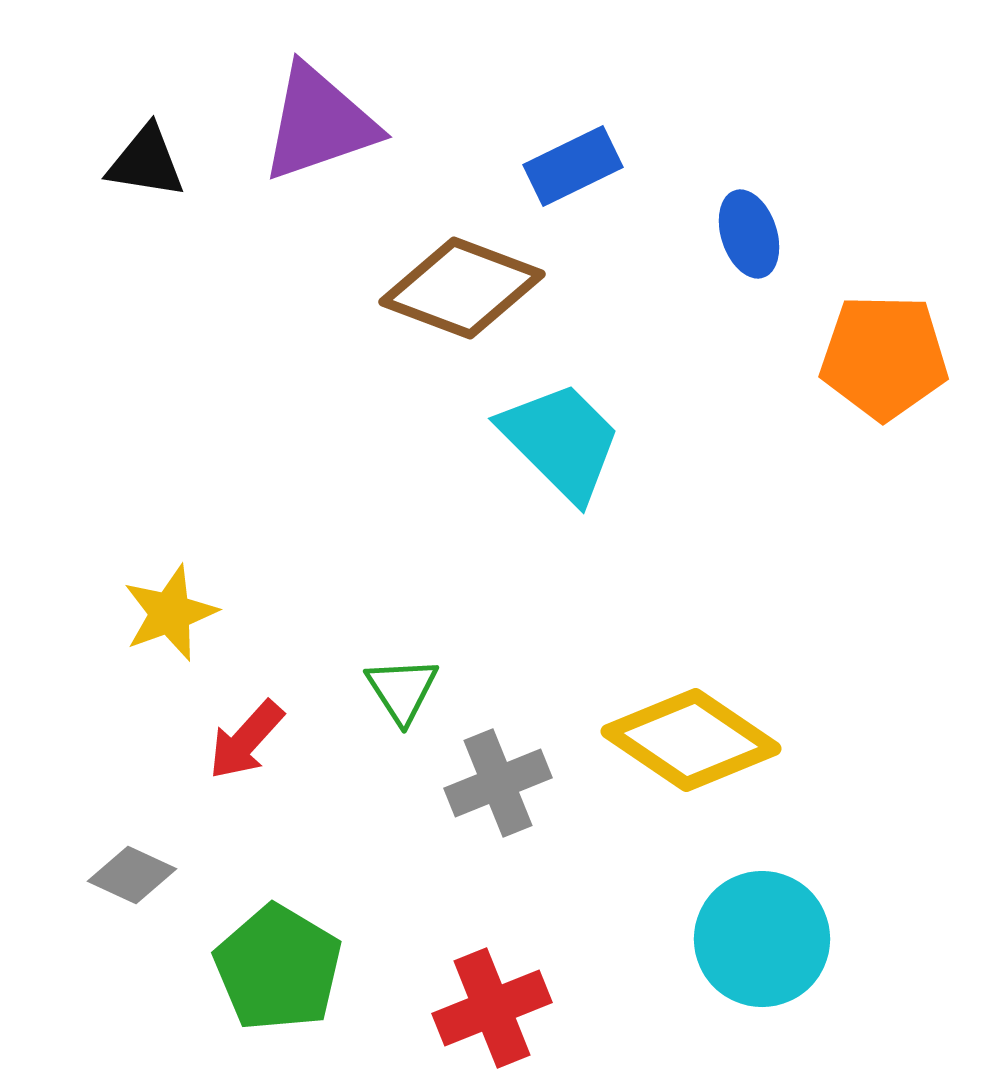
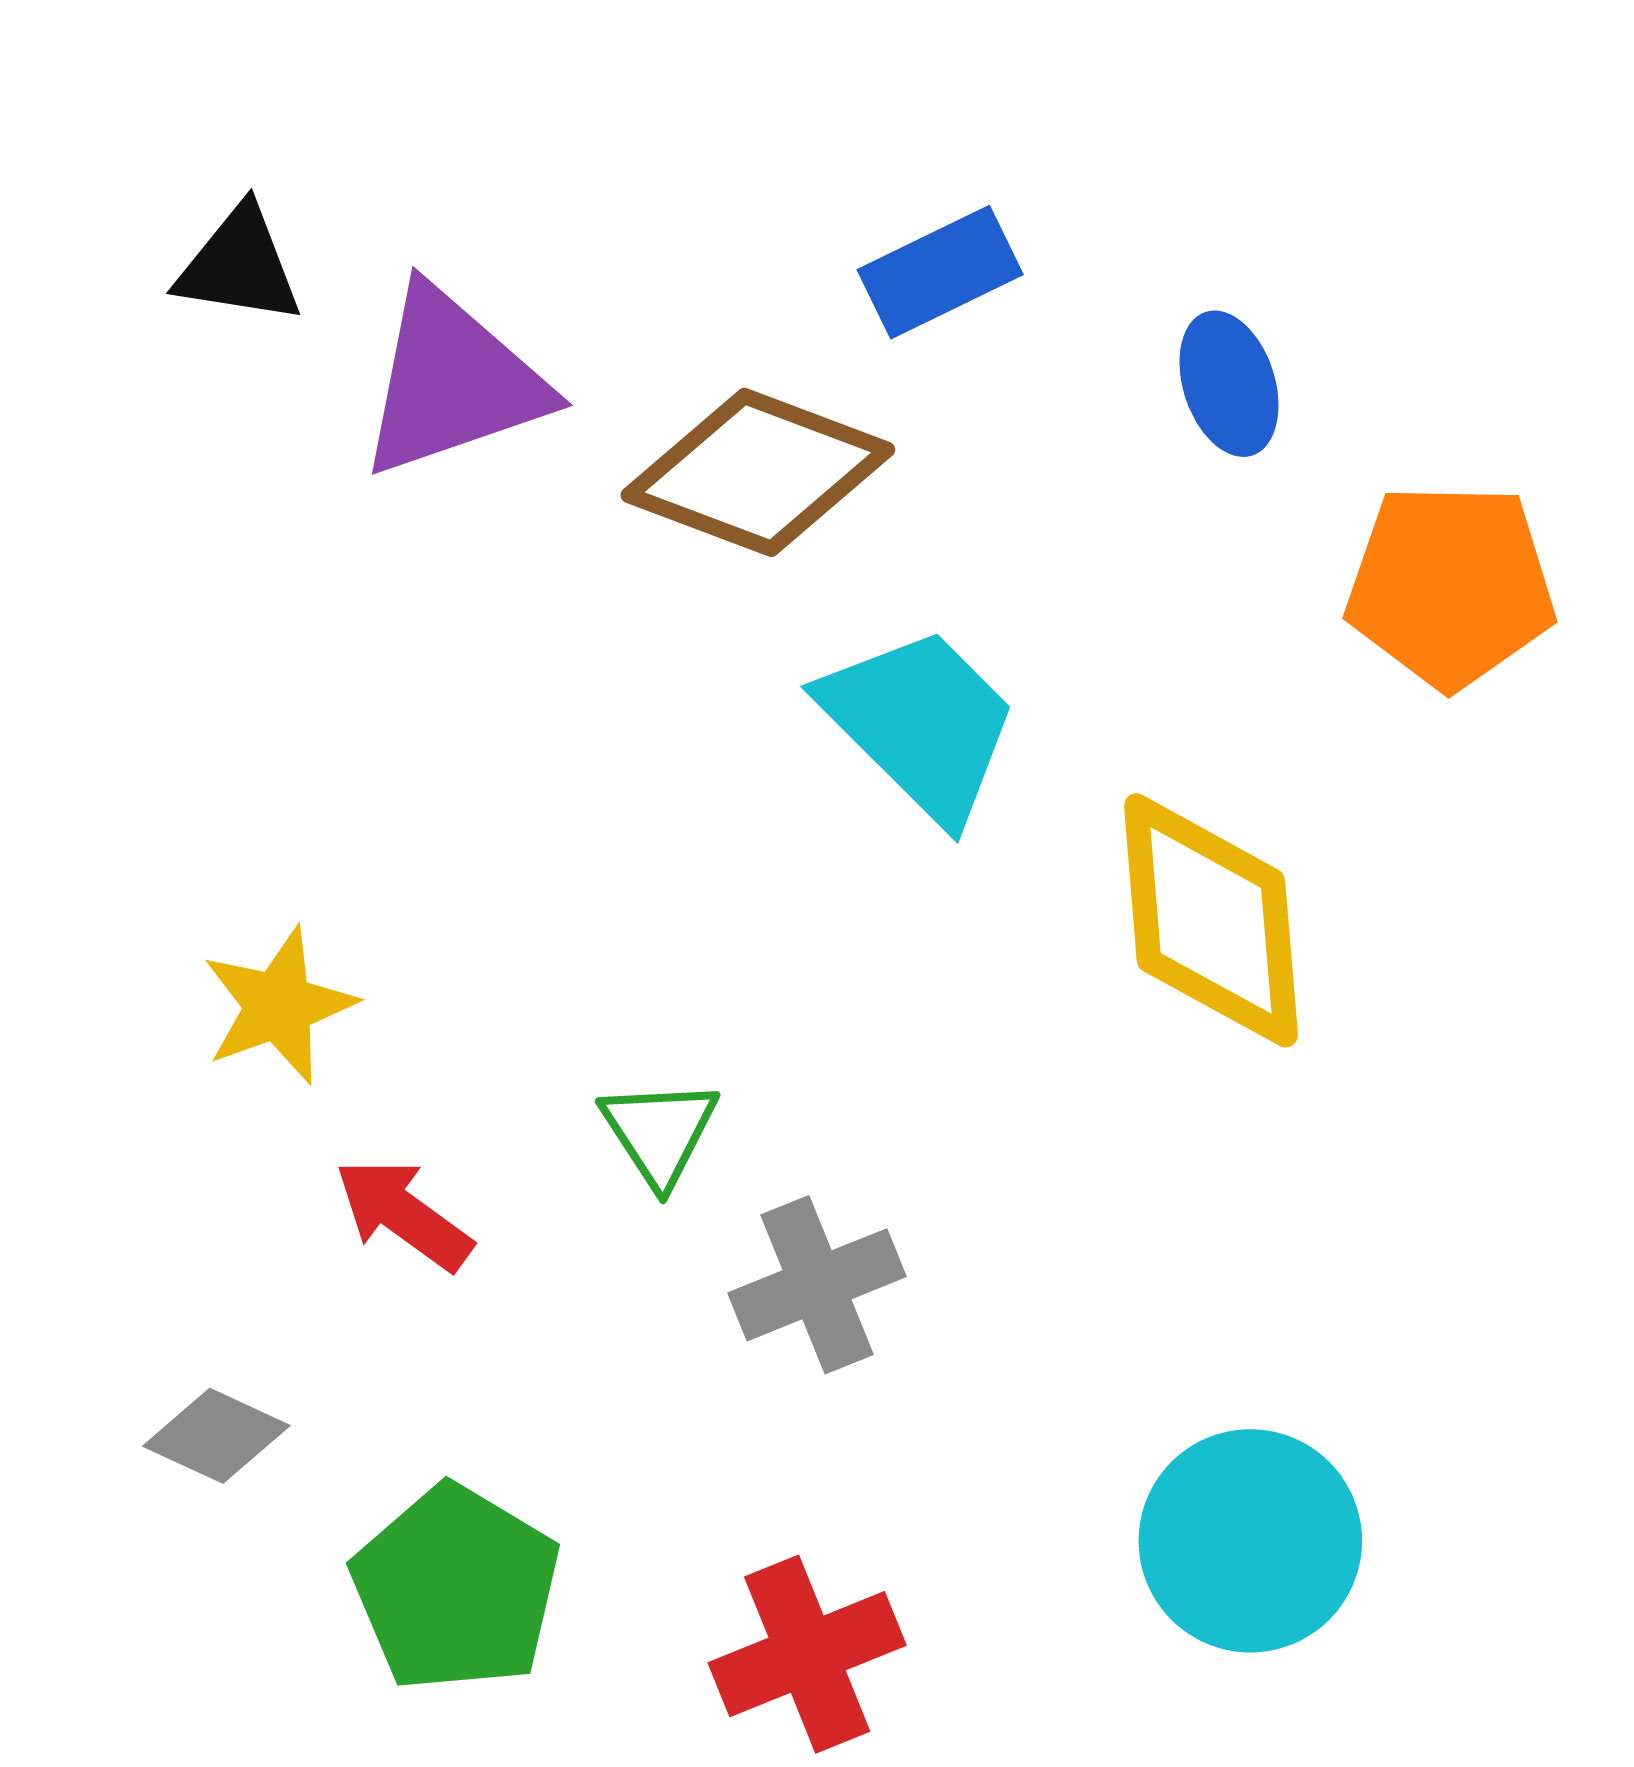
purple triangle: (319, 123) -> (453, 382), moved
red arrow: (246, 740) -> (403, 1214), turned 84
yellow diamond: (691, 740) -> (1211, 920), moved, turned 51

